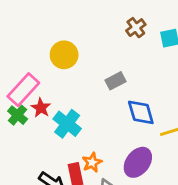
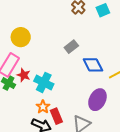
yellow circle: (64, 55) -> (21, 37), moved
orange star: (92, 162) -> (43, 107), moved

